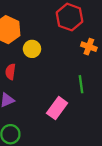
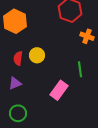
yellow circle: (32, 49) -> (37, 55), moved

